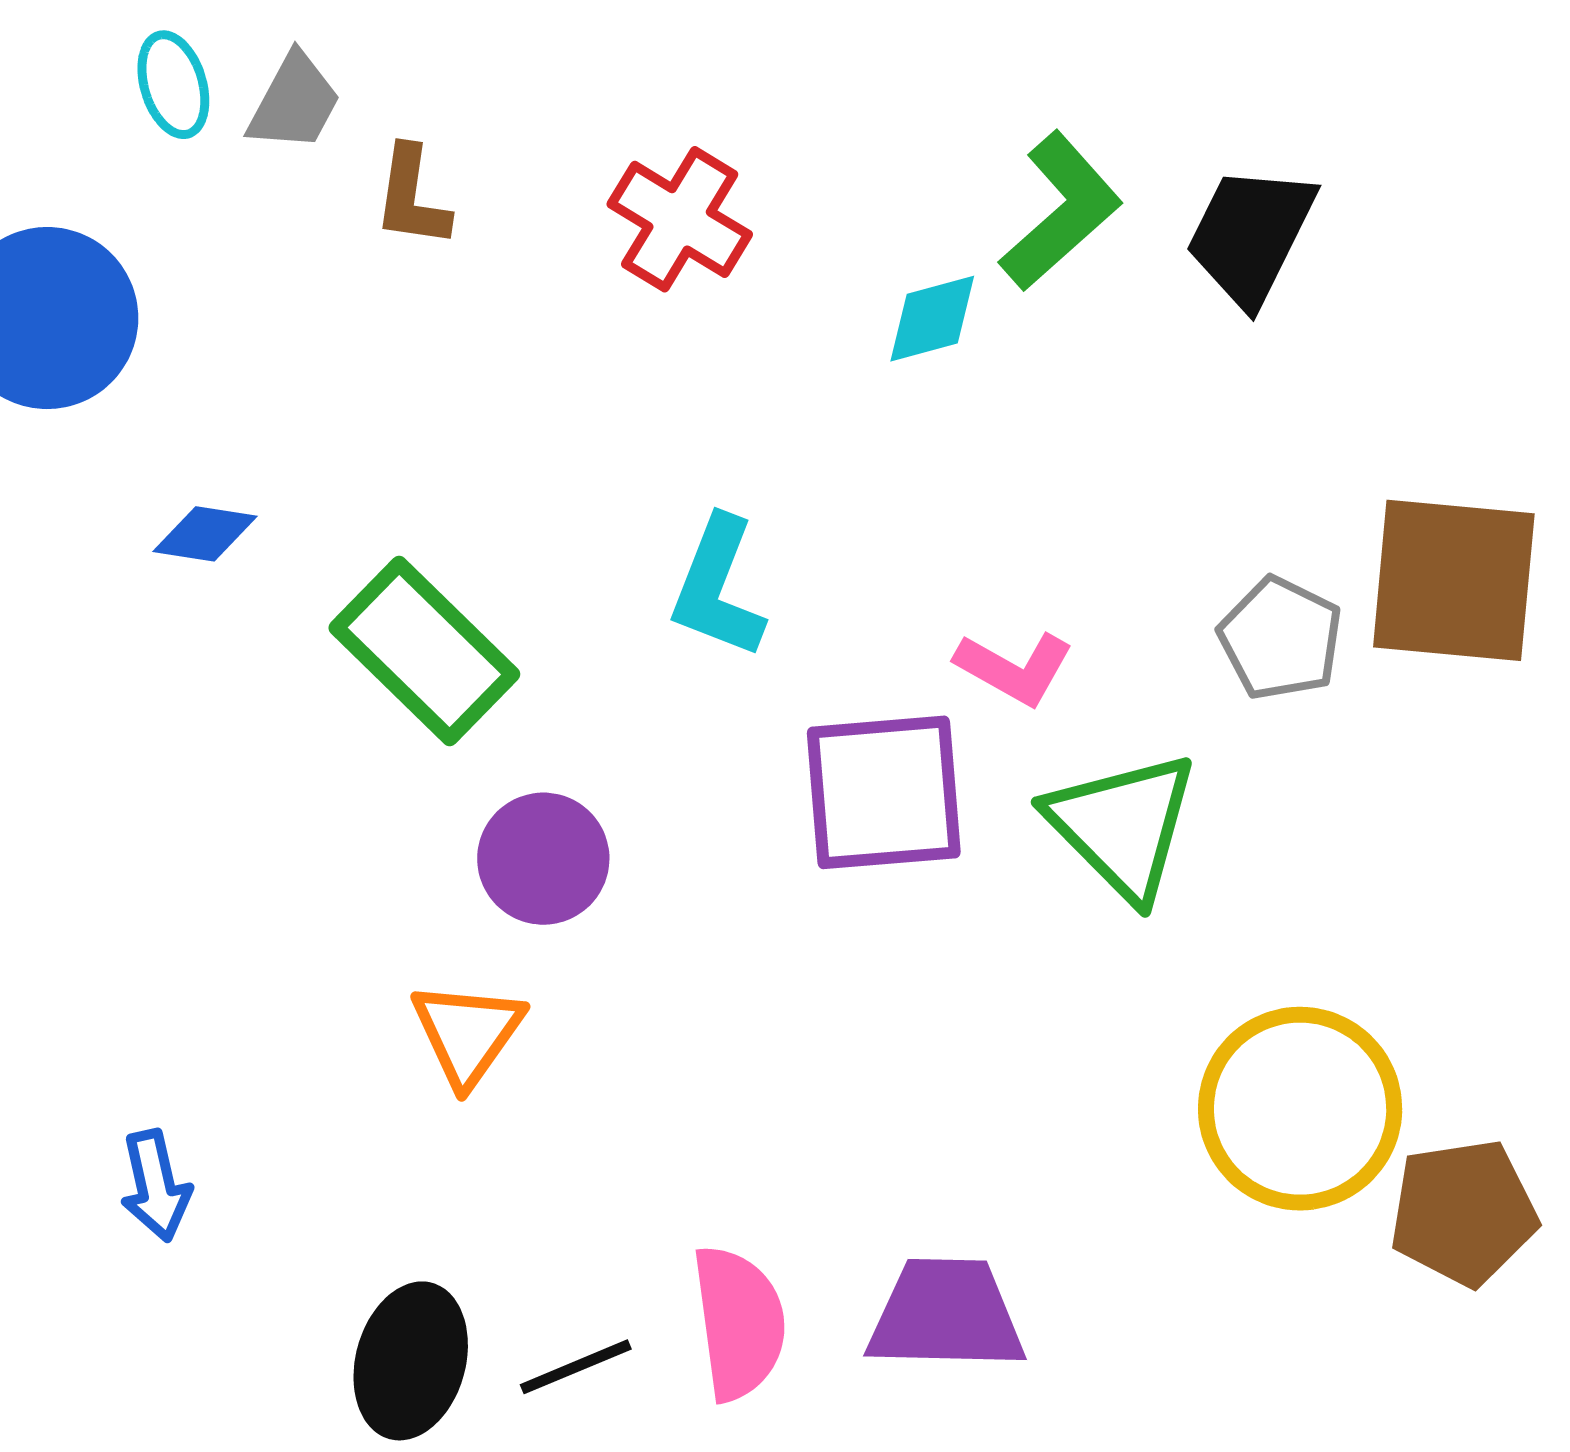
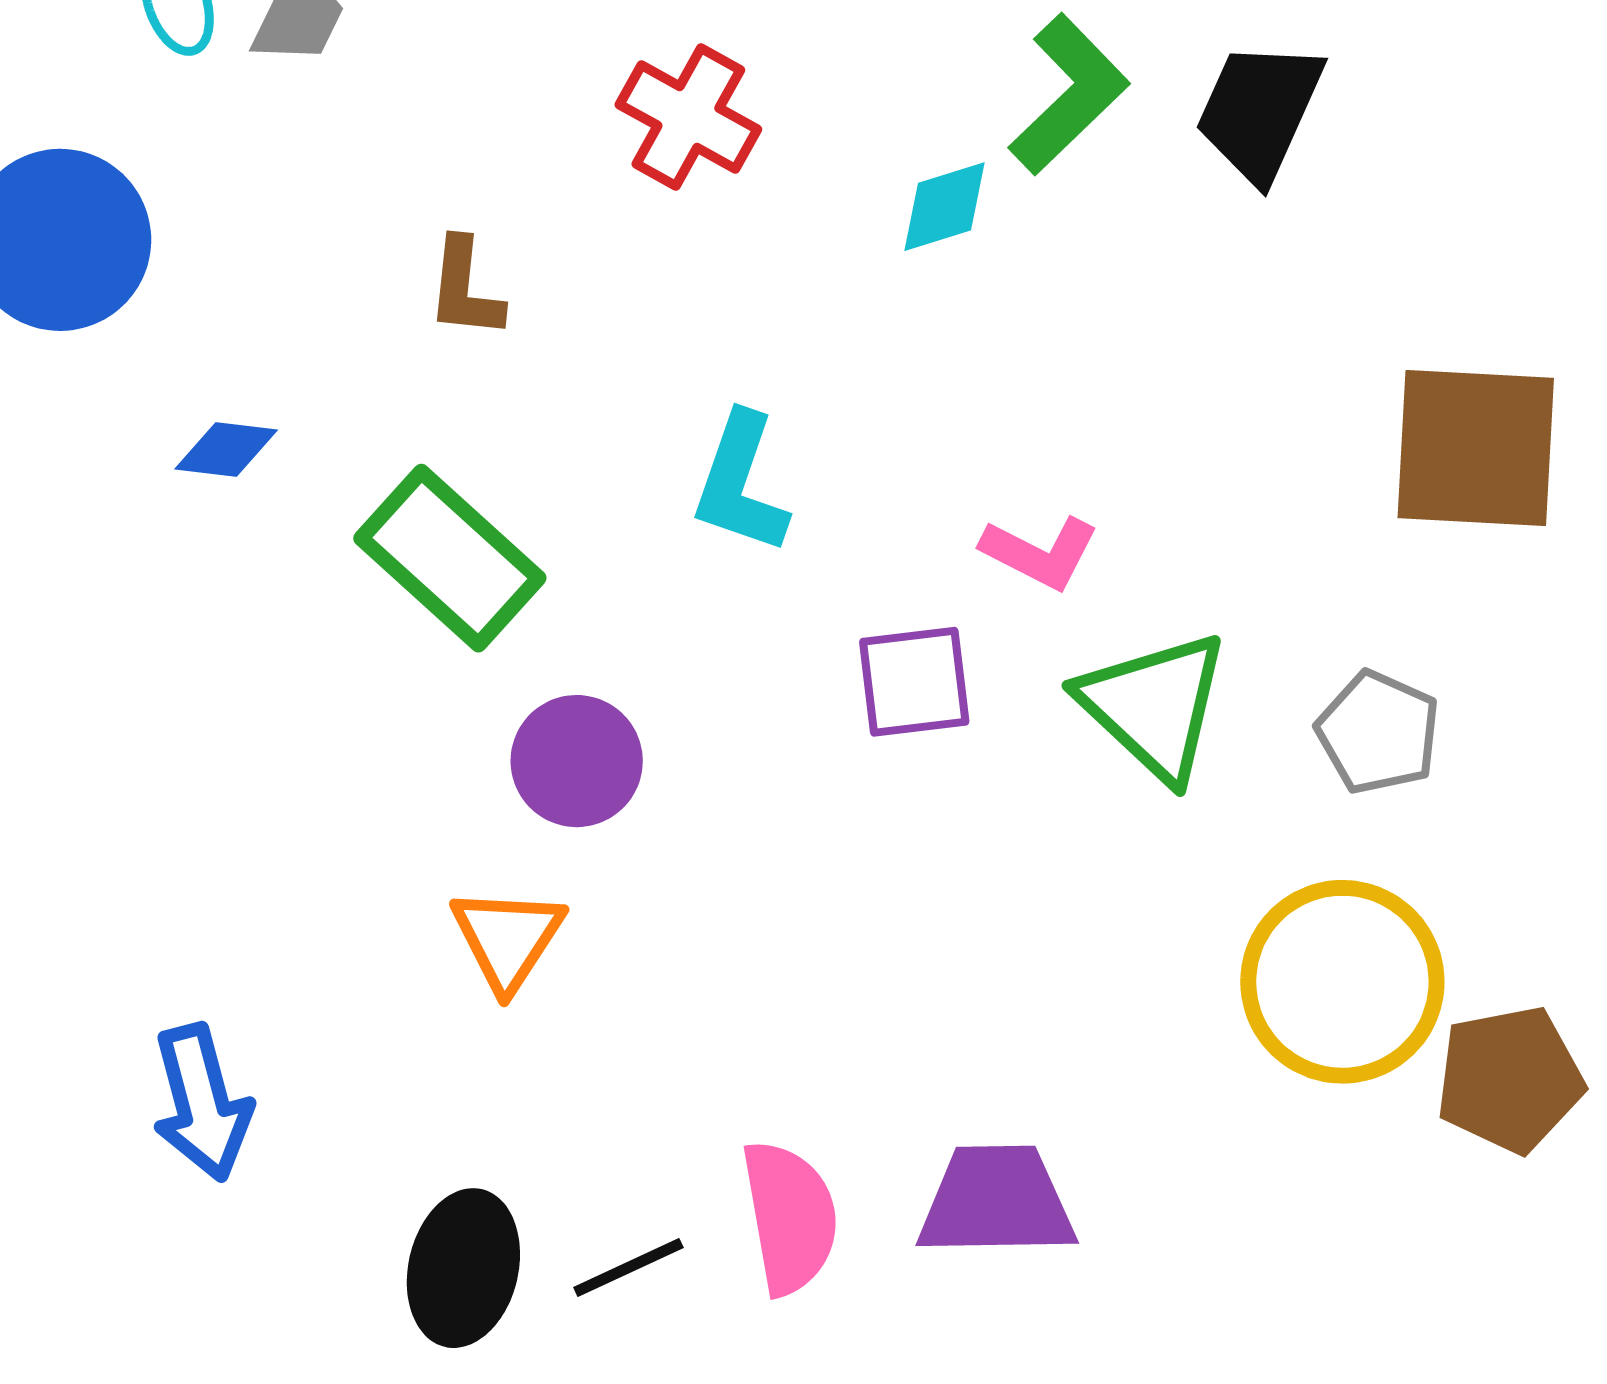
brown L-shape: (412, 197) -> (465, 288), moved
gray pentagon: (1280, 638) -> (1378, 732), moved
purple square: (884, 792) -> (914, 682), size x0.7
blue arrow: (156, 1186) -> (202, 1103), size x1.4

